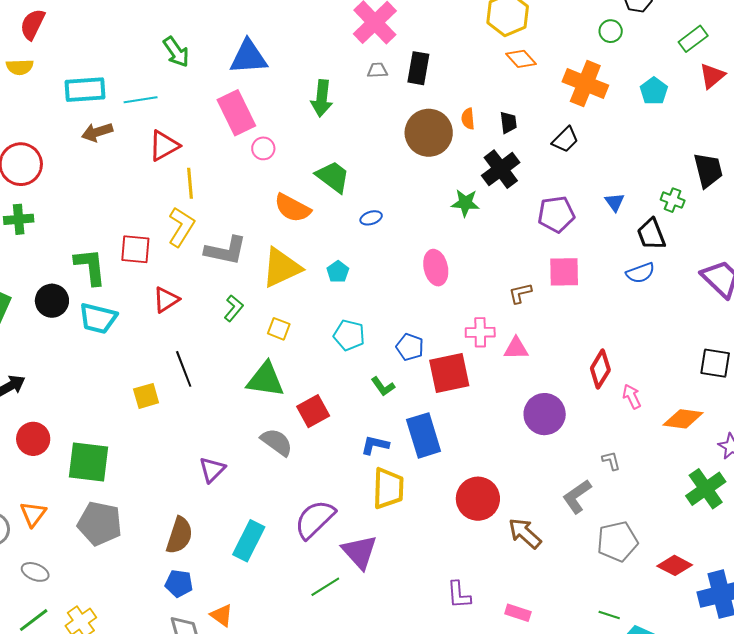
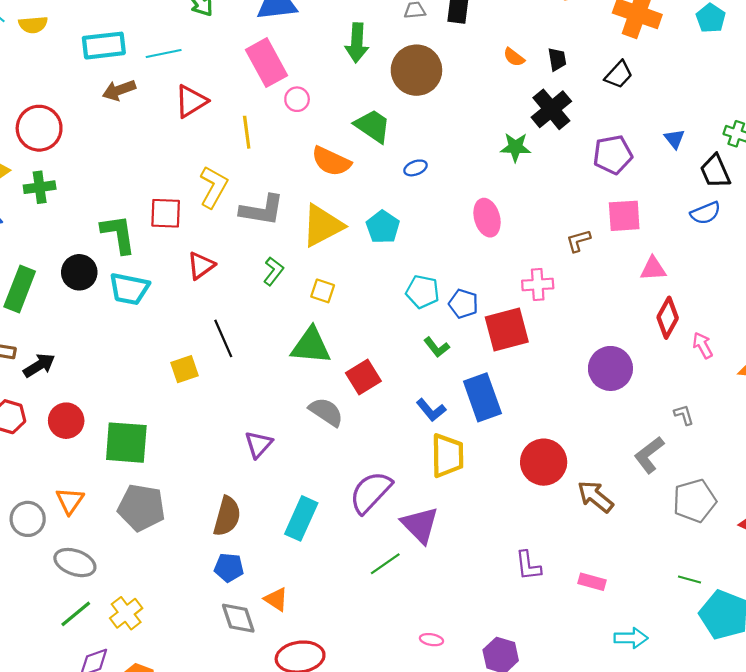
orange semicircle: (468, 119) -> (514, 57), turned -45
brown circle: (429, 133) -> (416, 70), moved
yellow line: (190, 183) -> (247, 132), moved
cyan pentagon: (338, 272) -> (383, 227), size x1.4
cyan pentagon: (349, 335) -> (422, 292), moved
pink triangle: (516, 348) -> (653, 269), moved
blue L-shape: (375, 445) -> (431, 410), turned -140
gray ellipse: (35, 572) -> (75, 563), size x1.4

